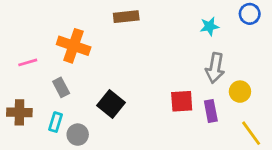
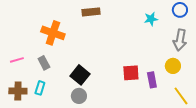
pink line: (28, 62) -> (17, 60), moved
gray arrow: (215, 68) -> (180, 40), moved
brown cross: (19, 112) -> (18, 91), moved
gray circle: (78, 135) -> (79, 96), moved

